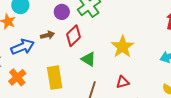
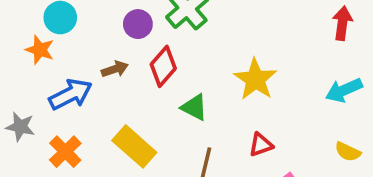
yellow rectangle: (55, 78) -> (134, 146), turned -35

